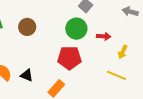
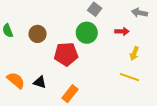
red arrow: (104, 36) -> (122, 31), moved
red pentagon: (69, 58) -> (66, 54), moved

